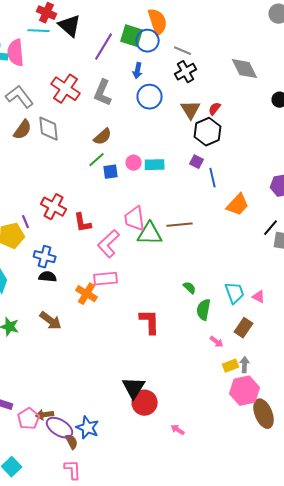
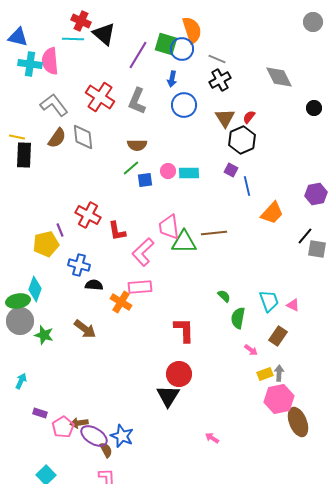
brown semicircle: (103, 137) -> (137, 145), turned 42
black semicircle: (48, 277) -> (94, 285), moved
red circle: (145, 403) -> (179, 374), moved

